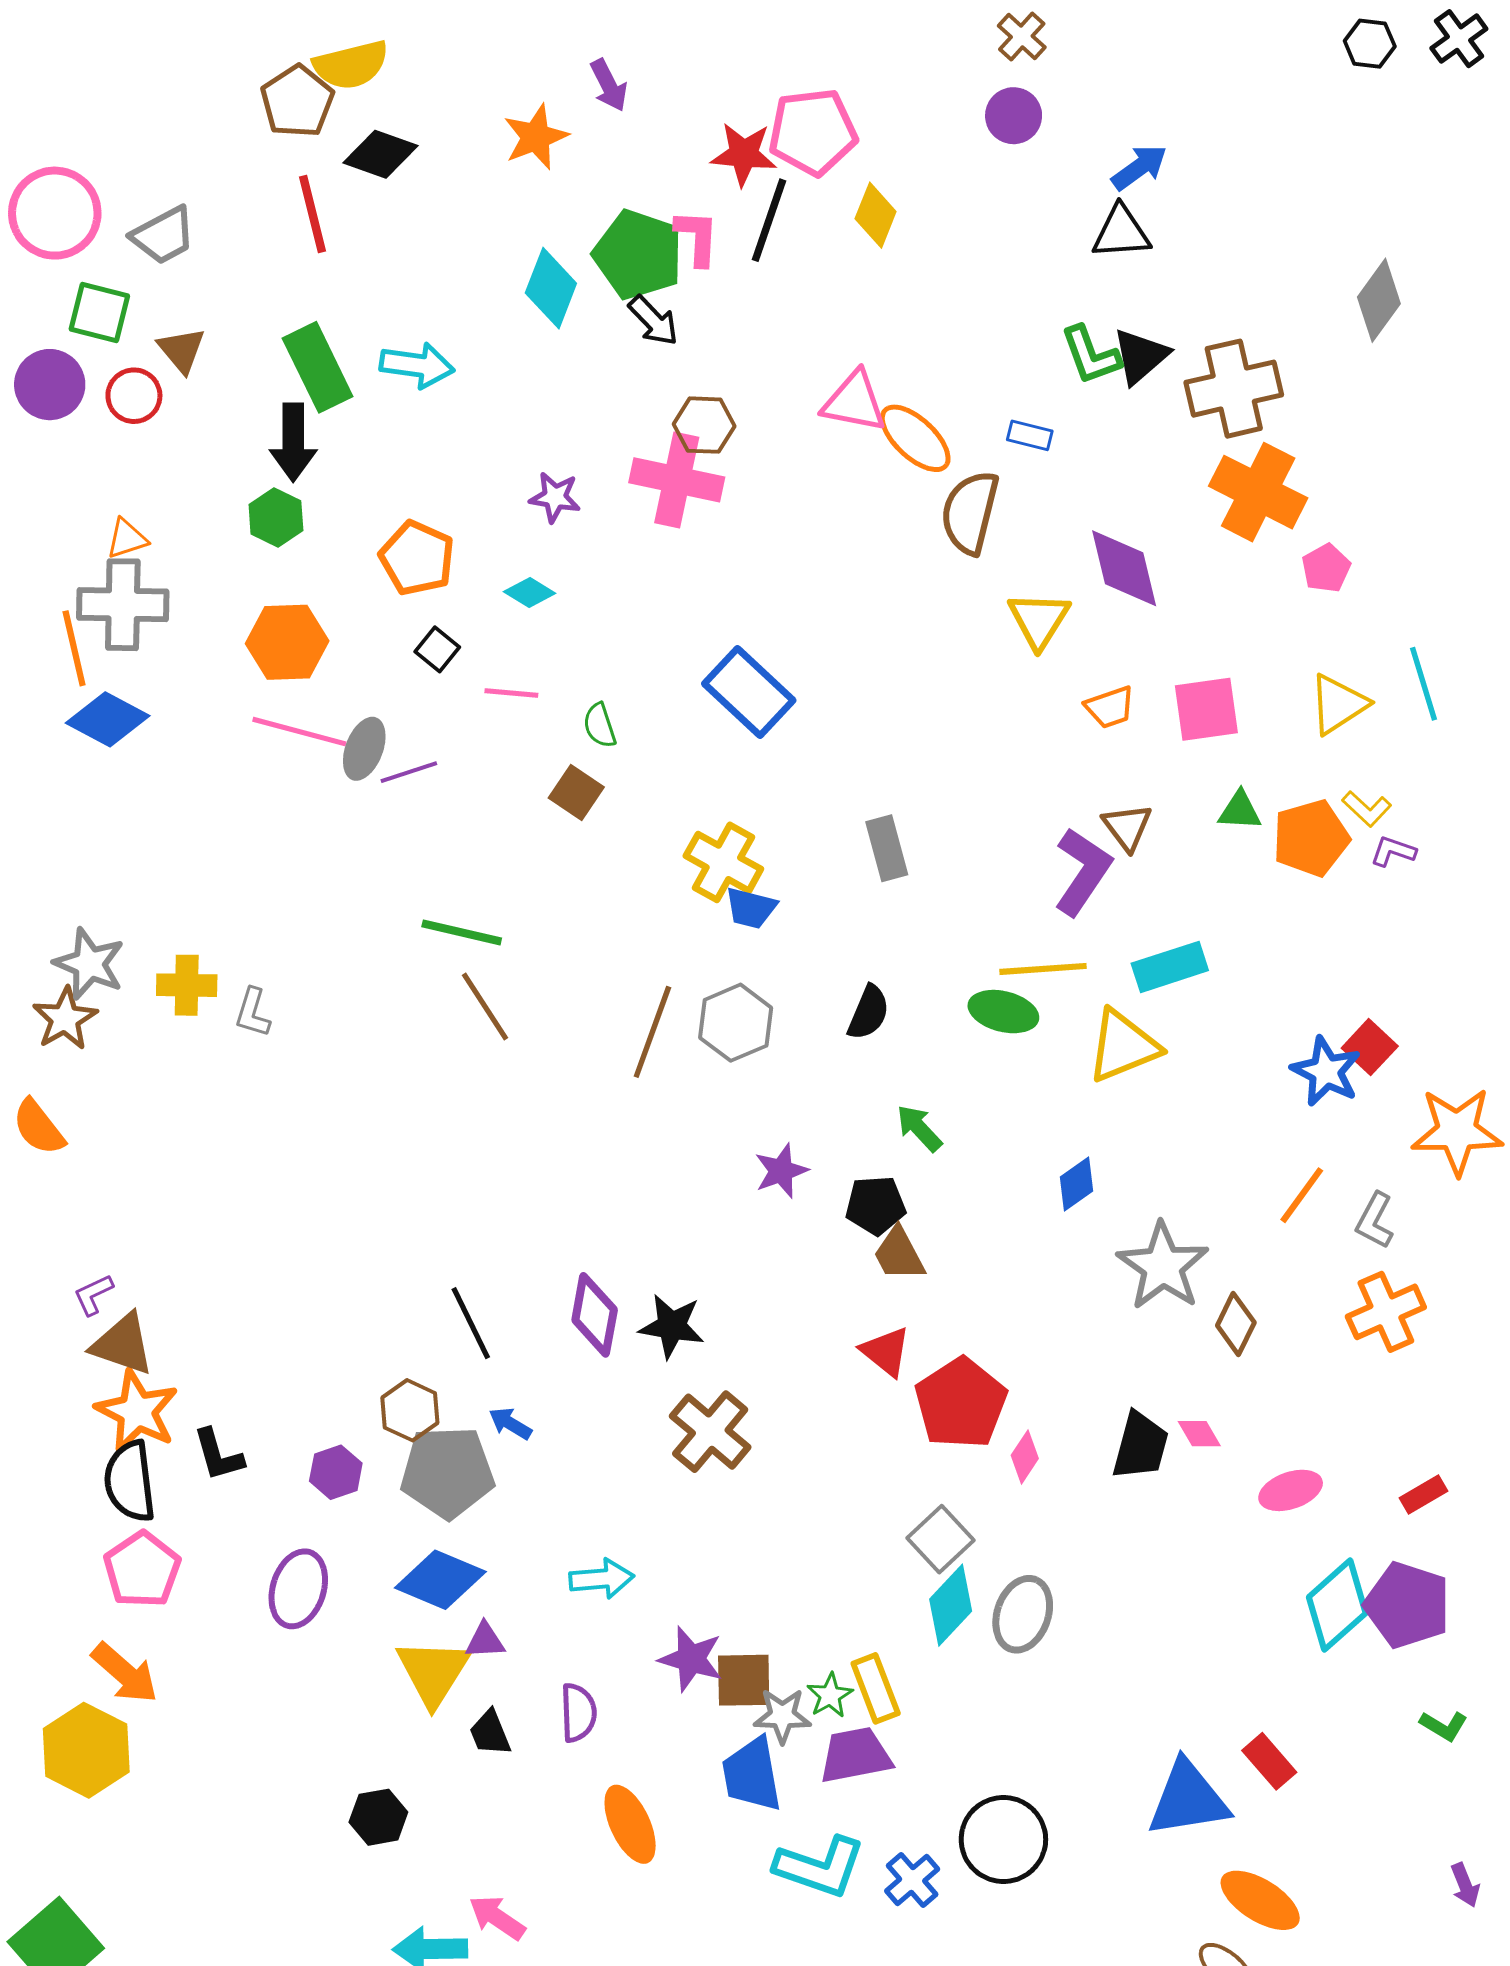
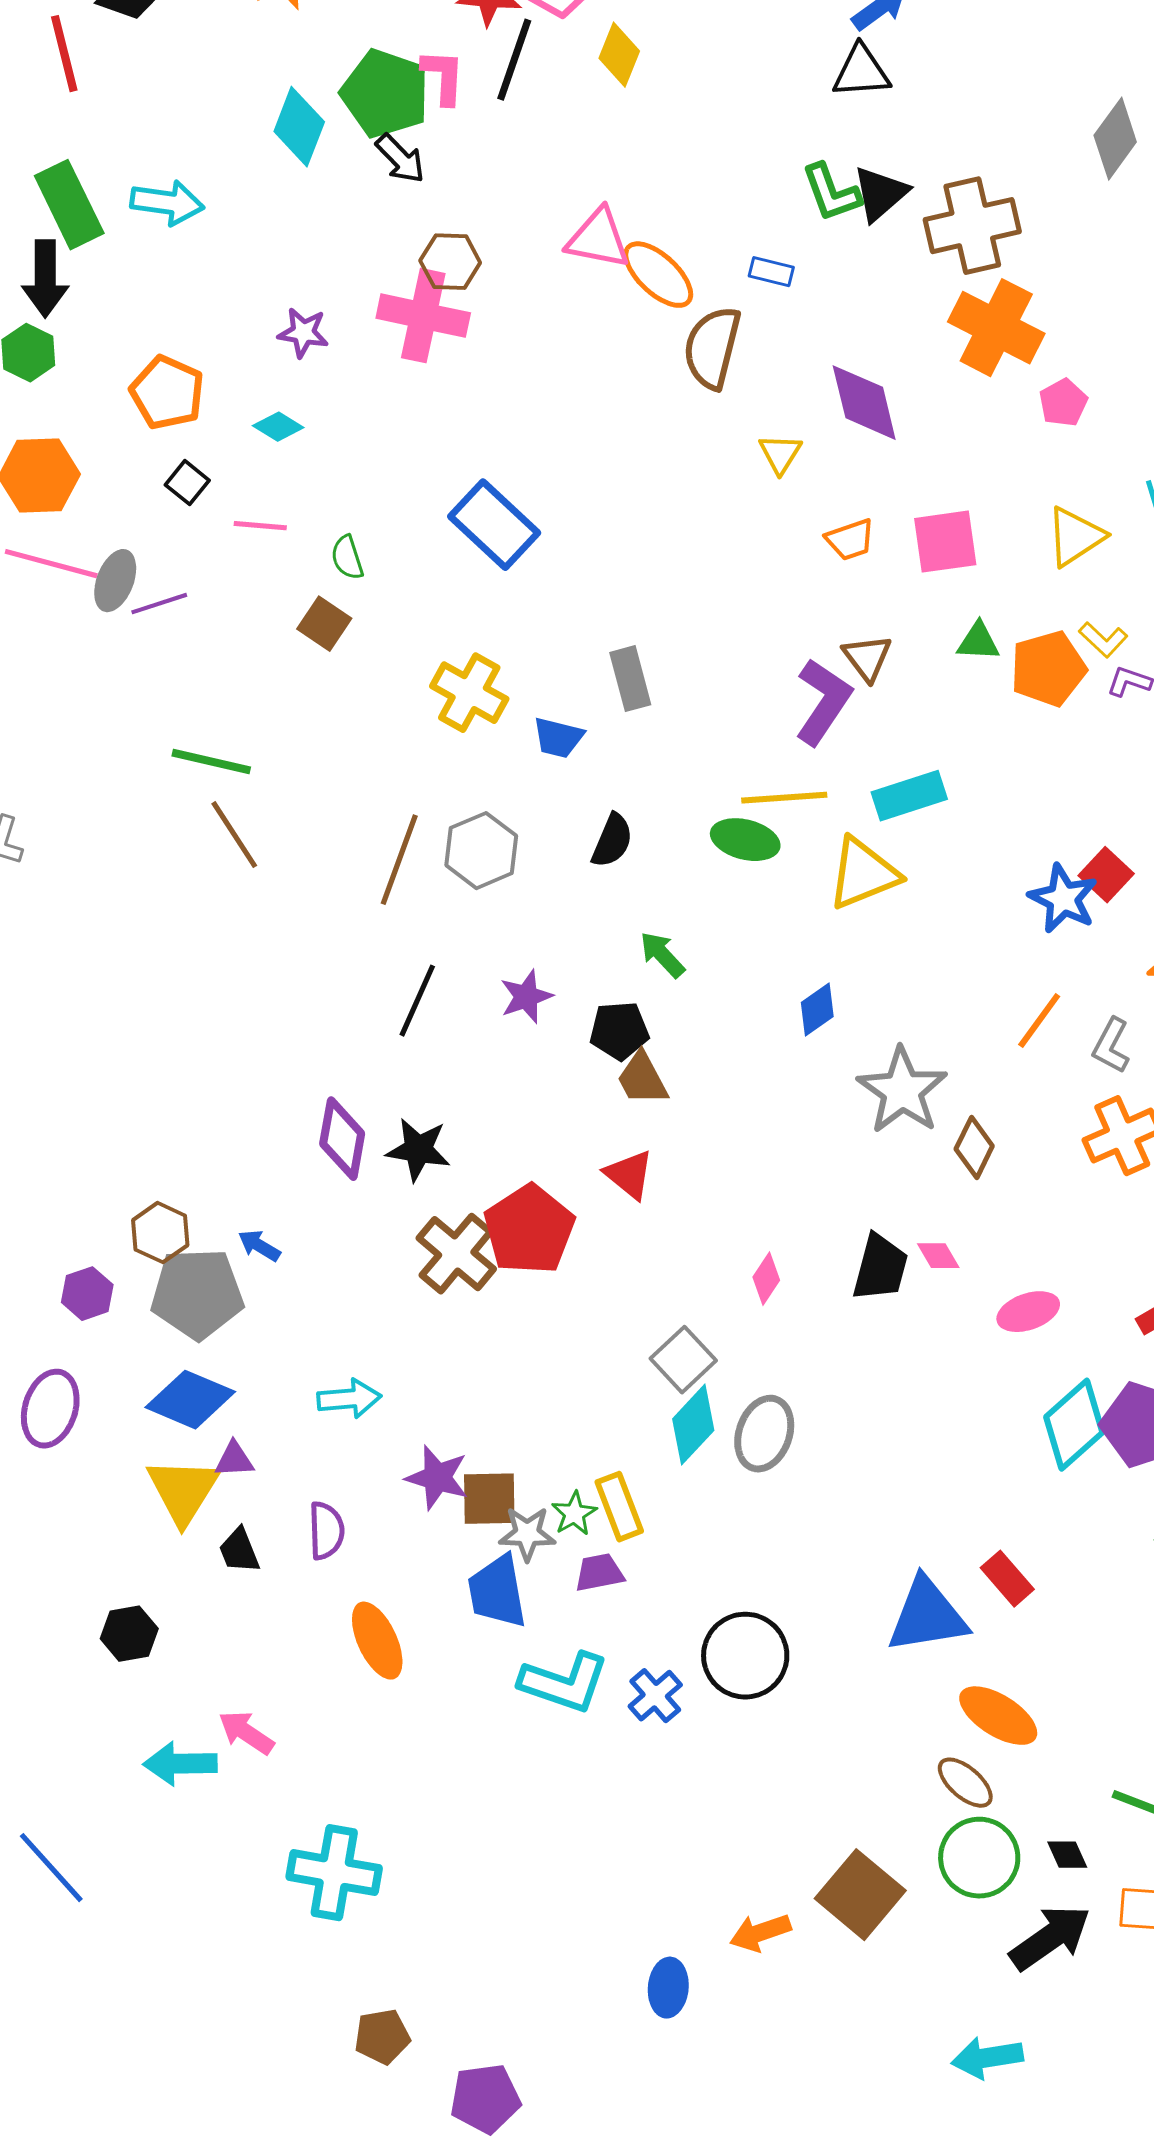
yellow triangle: (1039, 620) -> (780, 454), size x0.7
blue trapezoid: (751, 908) -> (558, 738), moved
black line: (471, 1323) -> (417, 1001), moved, turned 50
red pentagon: (961, 1403) -> (529, 1230), moved
purple trapezoid: (855, 1755) -> (599, 1573), size x0.7

